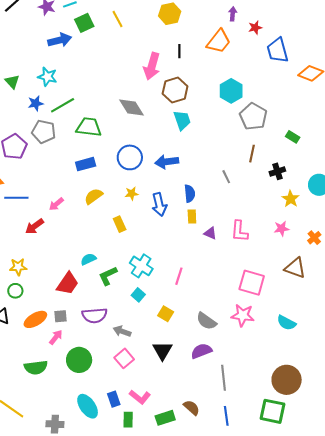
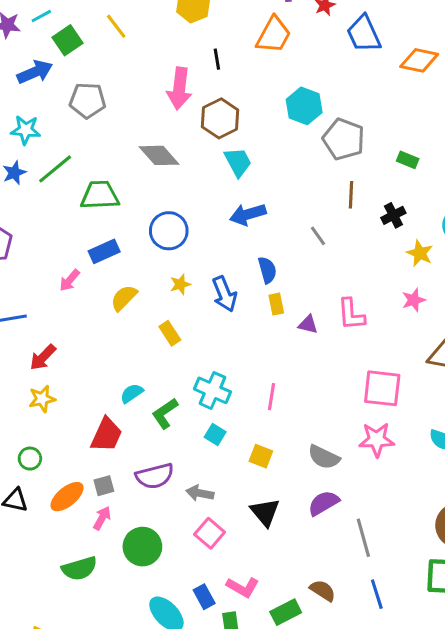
gray pentagon: (44, 132) -> (88, 100), moved
blue arrow: (167, 162) -> (248, 214), moved
pink arrow: (56, 204) -> (70, 280), moved
yellow star: (18, 267) -> (42, 399), moved

